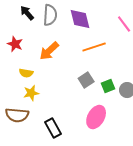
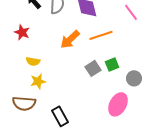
orange arrow: (49, 51) -> (70, 39), moved
green square: (108, 86) -> (112, 64), moved
pink ellipse: (96, 117) -> (118, 104), moved

